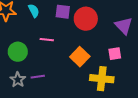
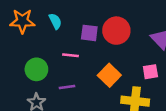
purple square: (63, 12) -> (89, 33), moved
purple line: (38, 77) -> (67, 87), moved

